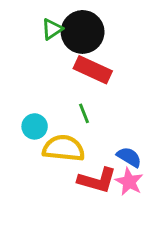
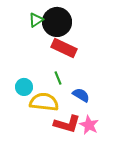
blue semicircle: (129, 157) -> (81, 95), moved

